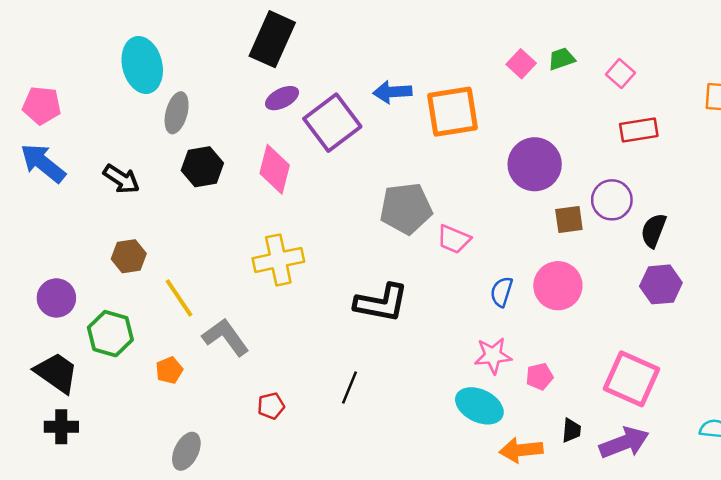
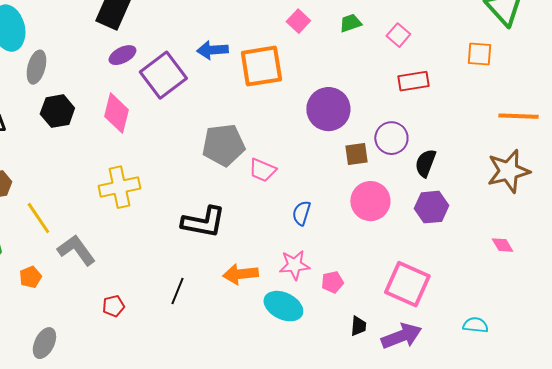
pink square: (521, 64) -> (298, 21), moved
pink circle: (558, 286) -> (370, 201), moved
orange arrow: (521, 450) -> (240, 274), moved

